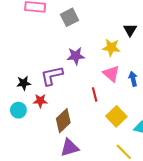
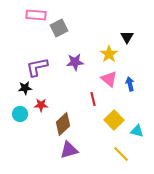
gray square: (70, 17) -> (59, 28), moved
yellow star: (111, 48) -> (109, 54), turned 30
purple L-shape: (52, 76) -> (37, 67), moved

